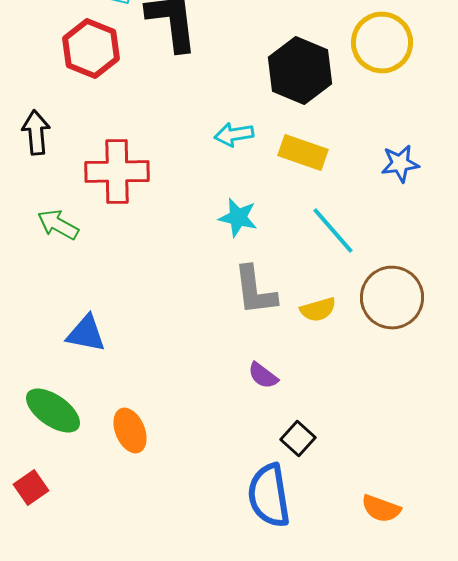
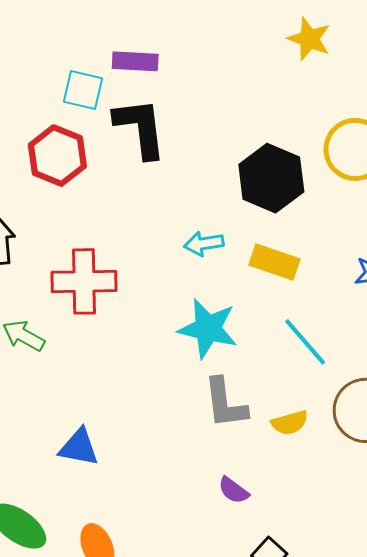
cyan star: (238, 218) -> (208, 329), size x1.5
blue triangle: (86, 334) -> (79, 447), moved

